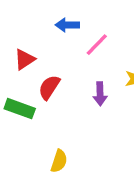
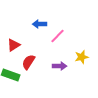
purple arrow: (100, 94) -> (60, 66), turned -88

